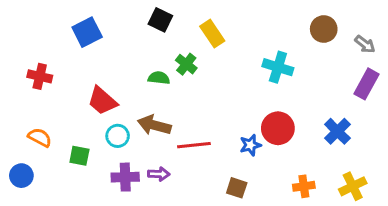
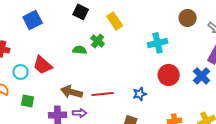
cyan cross: (278, 67) -> (158, 43), turned -30
brown arrow: (154, 125) -> (72, 92), moved
red circle: (278, 128) -> (169, 75), moved
blue cross: (337, 131) -> (202, 76), moved
cyan circle: (118, 136) -> (21, 72), moved

